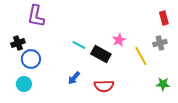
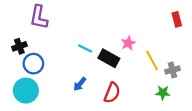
gray cross: (160, 43) -> (172, 70), moved
cyan circle: (24, 84) -> (26, 91), size x1.5
green star: (163, 84) -> (163, 93), moved
red semicircle: (104, 86) -> (112, 93), turned -66

